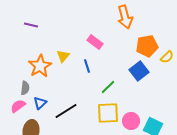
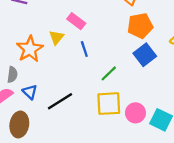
pink rectangle: (95, 42) -> (76, 21), moved
orange pentagon: (147, 46) -> (140, 26), moved
blue triangle: (40, 103) -> (30, 92), turned -32

